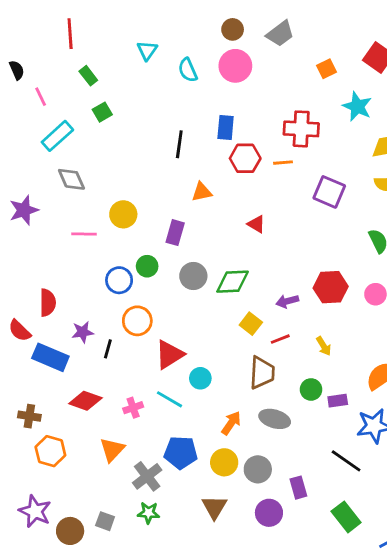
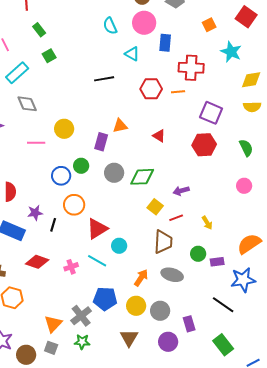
cyan triangle: (147, 50) -> (132, 54), moved, turned -35
blue rectangle: (226, 127) -> (165, 43), moved
black line: (179, 144) -> (104, 79), turned 72
orange triangle: (202, 192) -> (120, 126), moved
red hexagon: (331, 287) -> (204, 145), moved
orange triangle: (112, 450) -> (53, 324), moved

